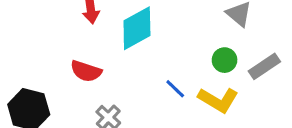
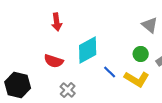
cyan diamond: (137, 28) -> (88, 50), moved

